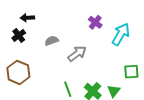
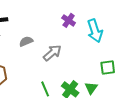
cyan arrow: (121, 34) -> (95, 31), turned 135

